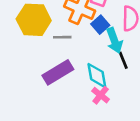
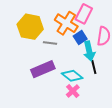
cyan diamond: (97, 76) -> (72, 76), turned -50

